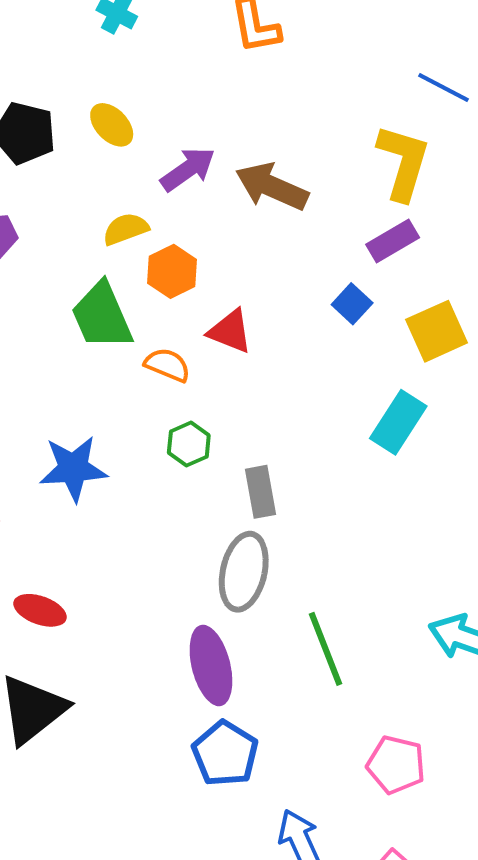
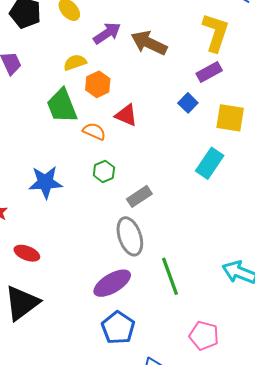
yellow square: (437, 331) -> (230, 118), turned 32
gray rectangle: (261, 492) -> (139, 196), turned 65
gray ellipse: (244, 572) -> (130, 236), turned -33
purple ellipse: (211, 665) -> (112, 283), turned 72

